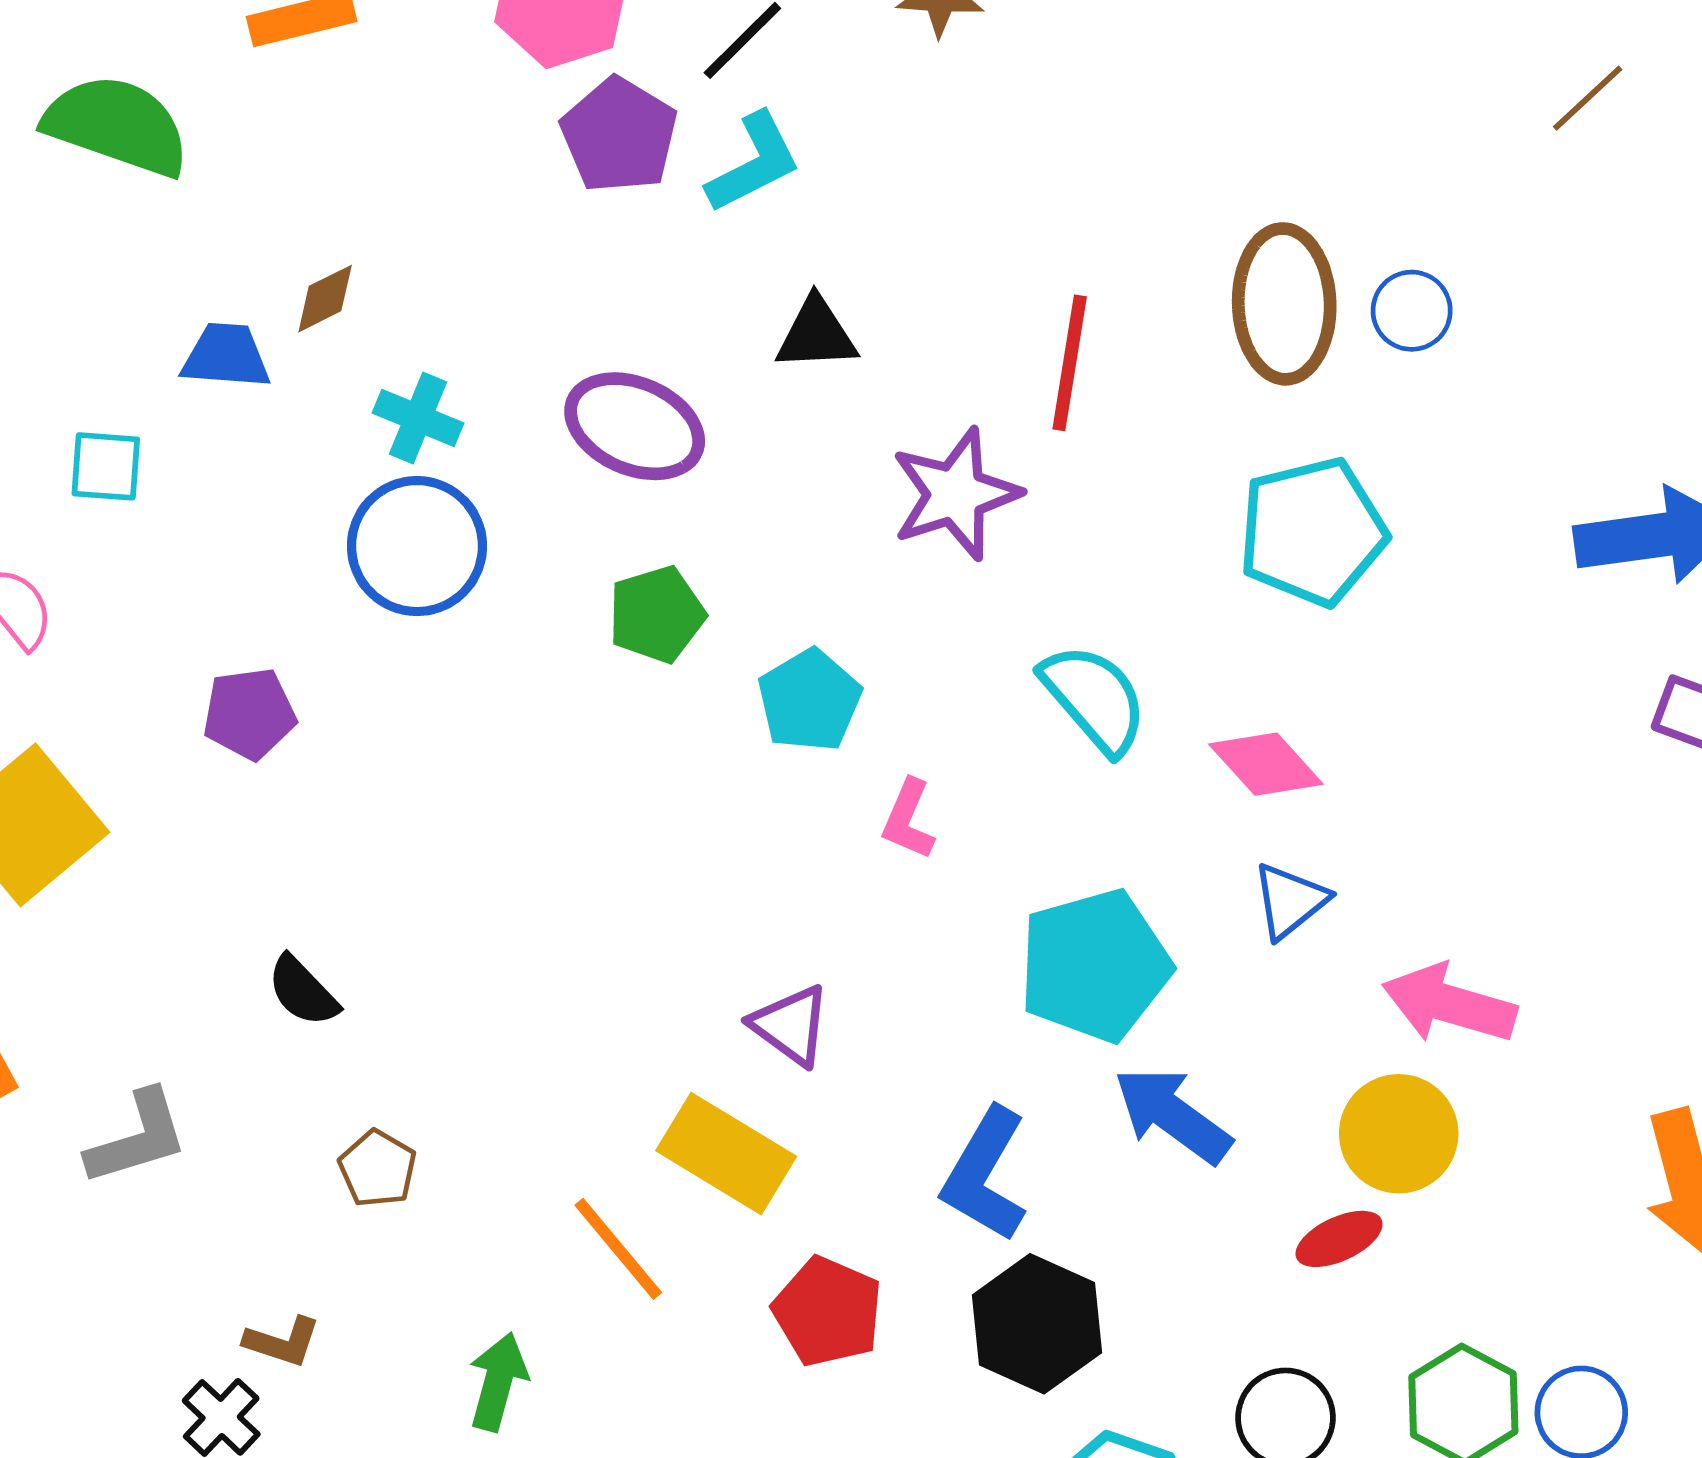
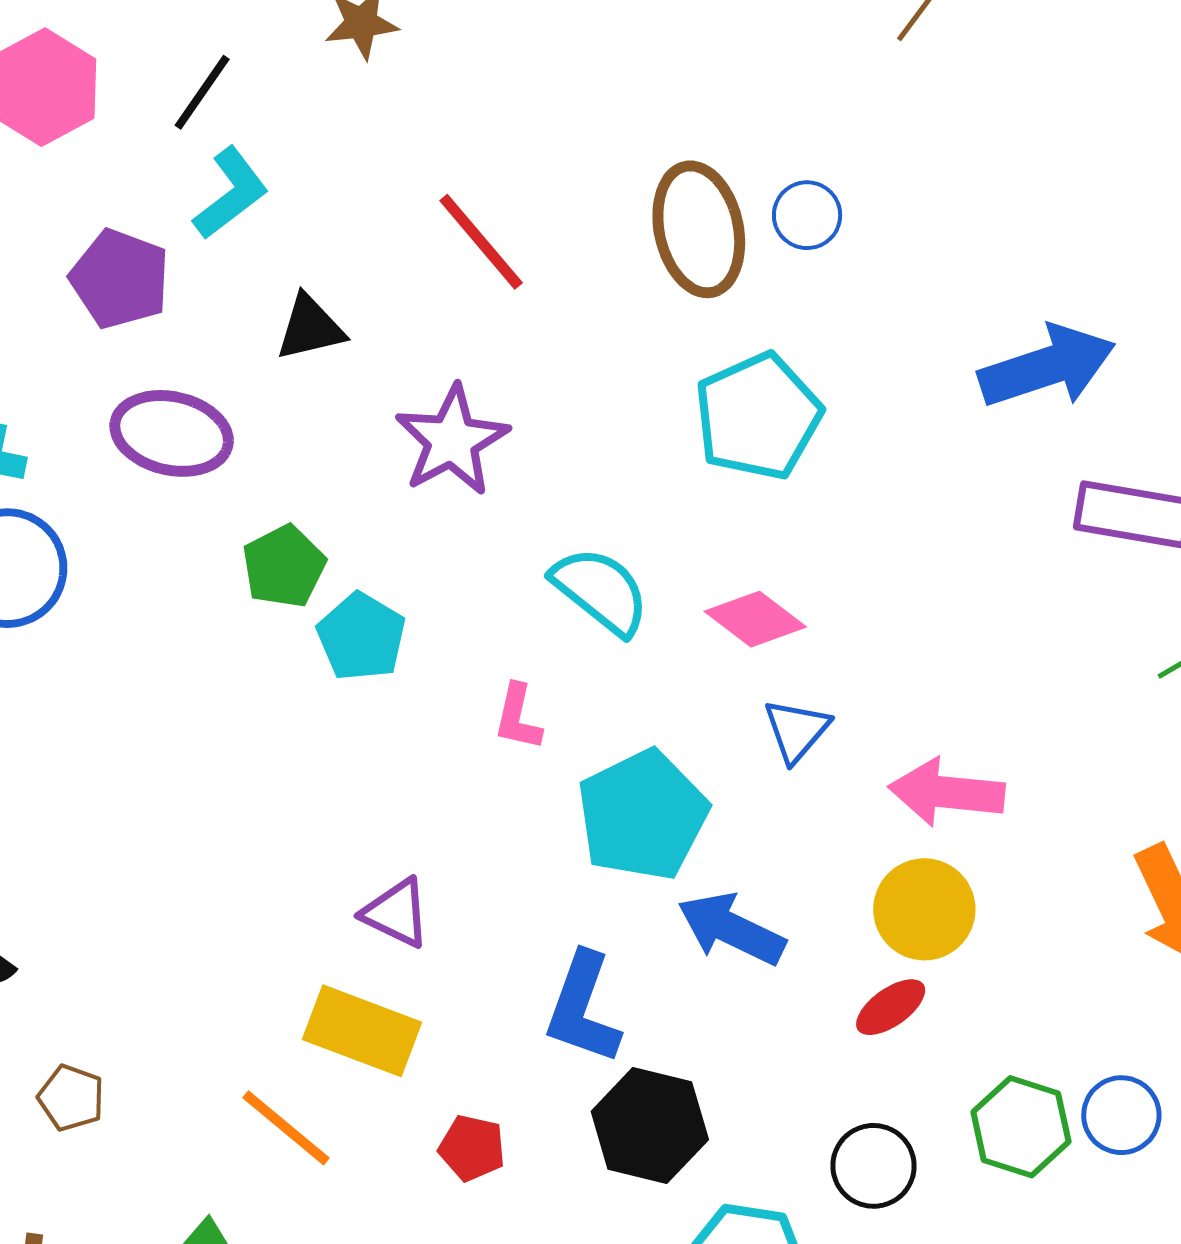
purple pentagon: (619, 135) -> (120, 279), moved
red line: (1070, 363) -> (481, 242), moved, turned -39
green pentagon: (657, 614) -> (284, 566), moved
pink L-shape: (908, 819) -> (518, 717), moved
red pentagon: (828, 1312) -> (472, 1148), size x0.7

